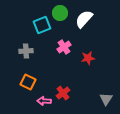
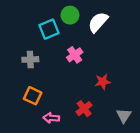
red star: (88, 58) -> (103, 82), moved
red cross: (63, 93) -> (84, 109), moved

